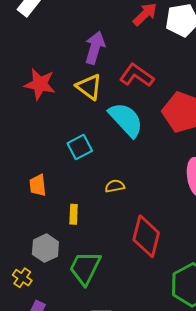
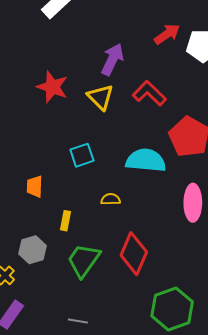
cyan semicircle: (126, 120) -> (146, 160), moved, turned -51
green trapezoid: (85, 268) -> (84, 260), moved

